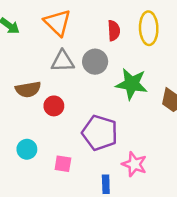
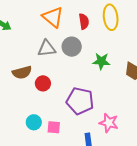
orange triangle: (57, 23) -> (53, 17), moved
green star: (132, 84) -> (101, 61), size x0.7
cyan circle: (27, 149) -> (34, 122), moved

